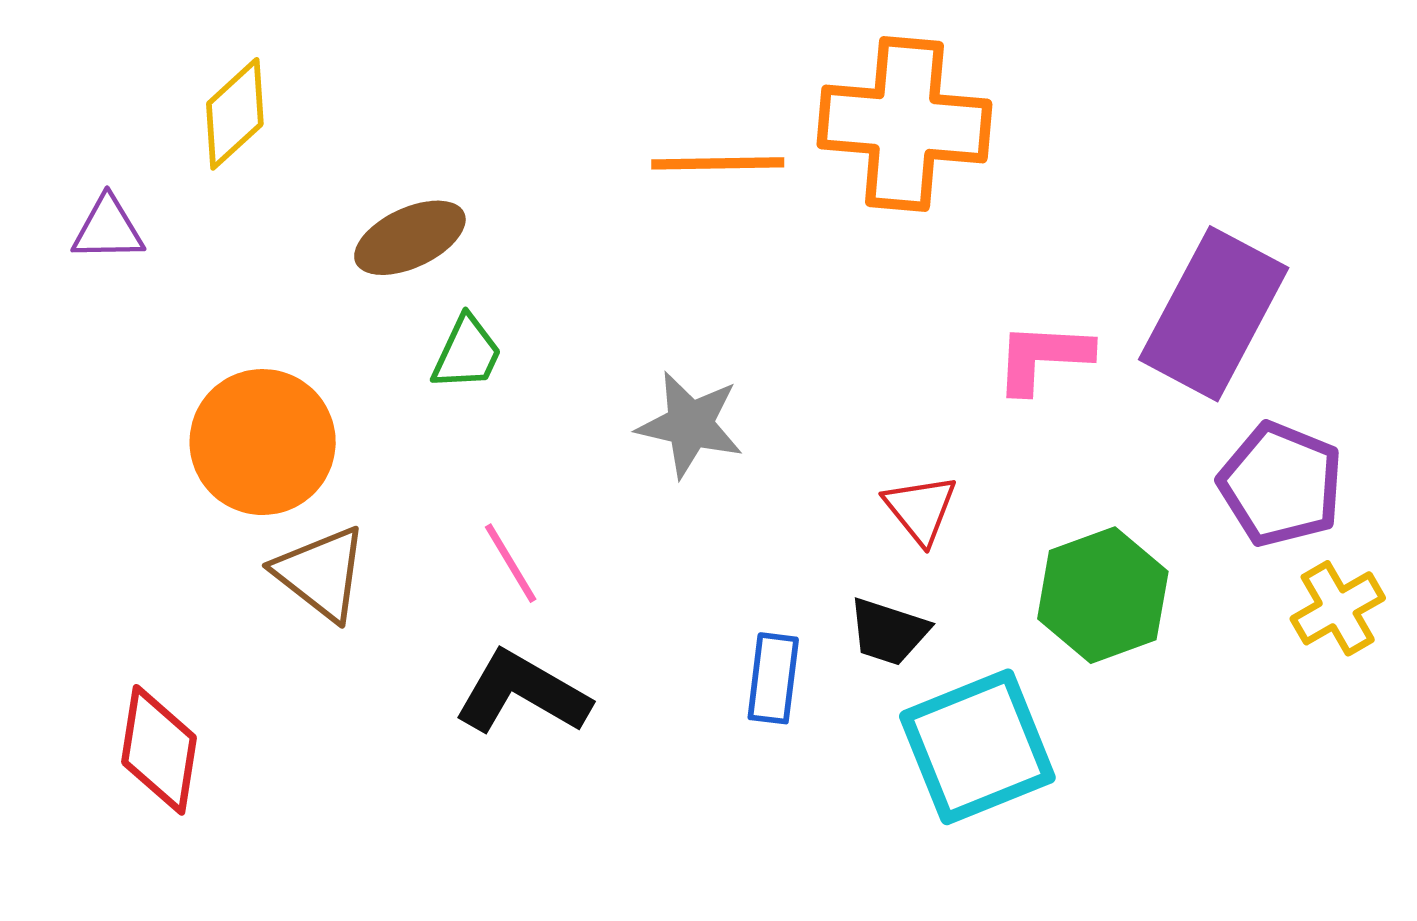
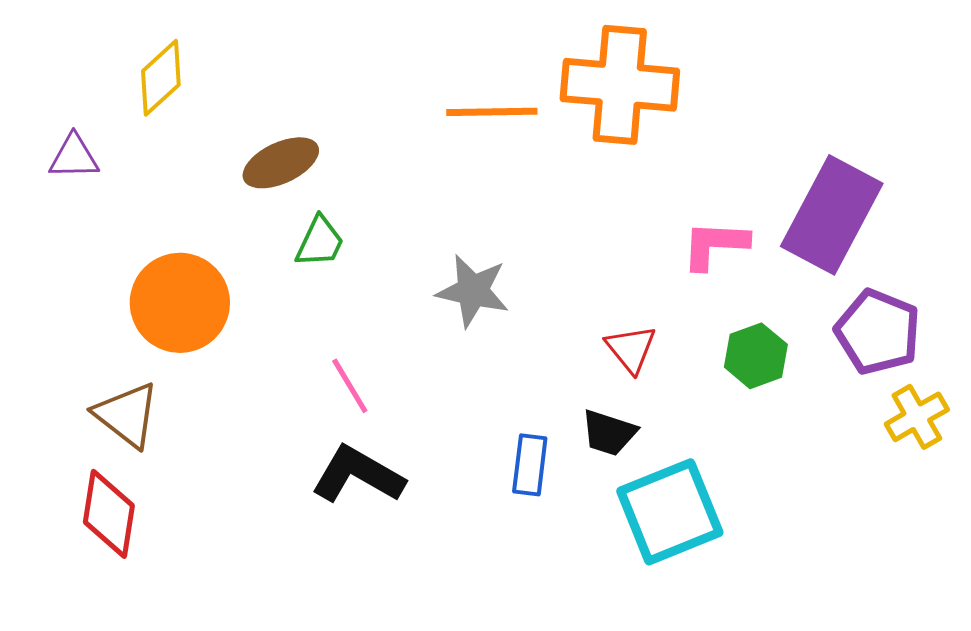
brown triangle: (321, 573) -> (127, 415), moved
green hexagon: (1103, 595) -> (756, 356), moved, size x0.7

